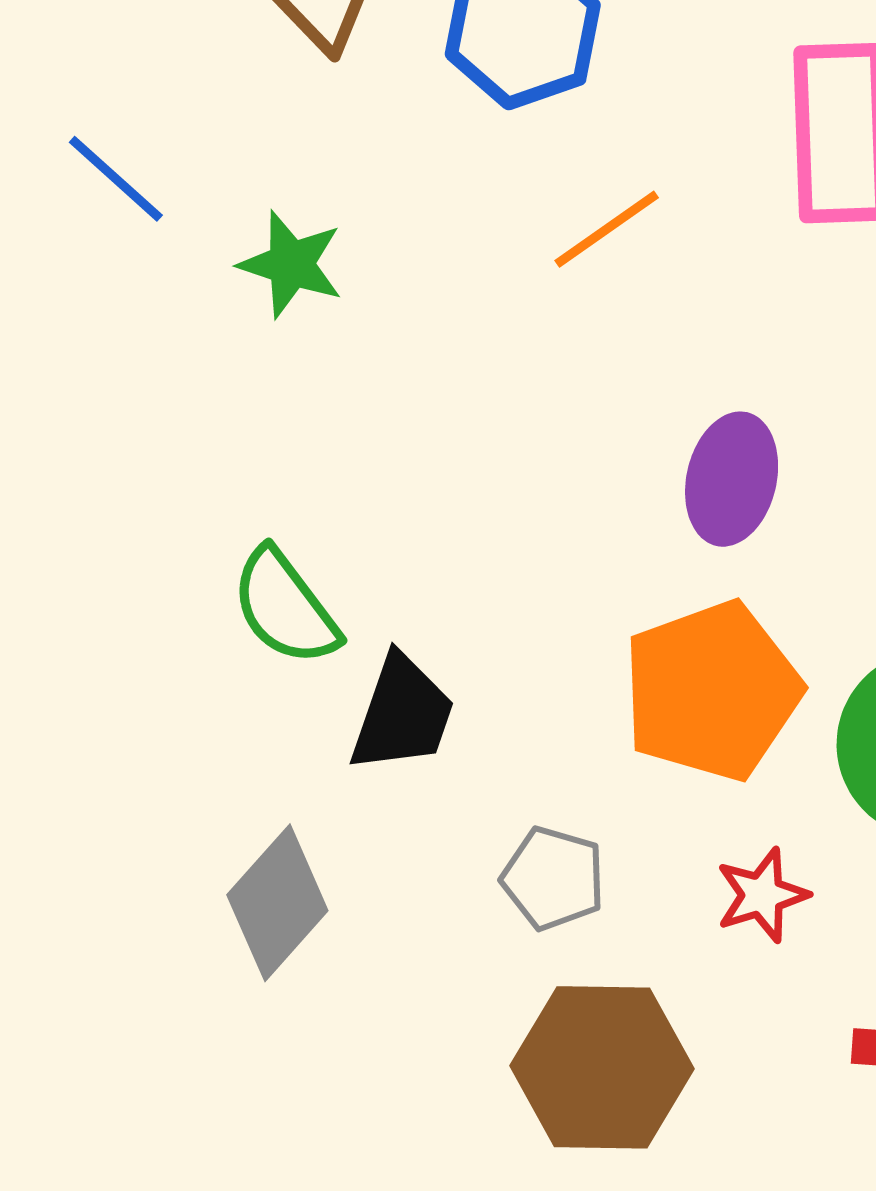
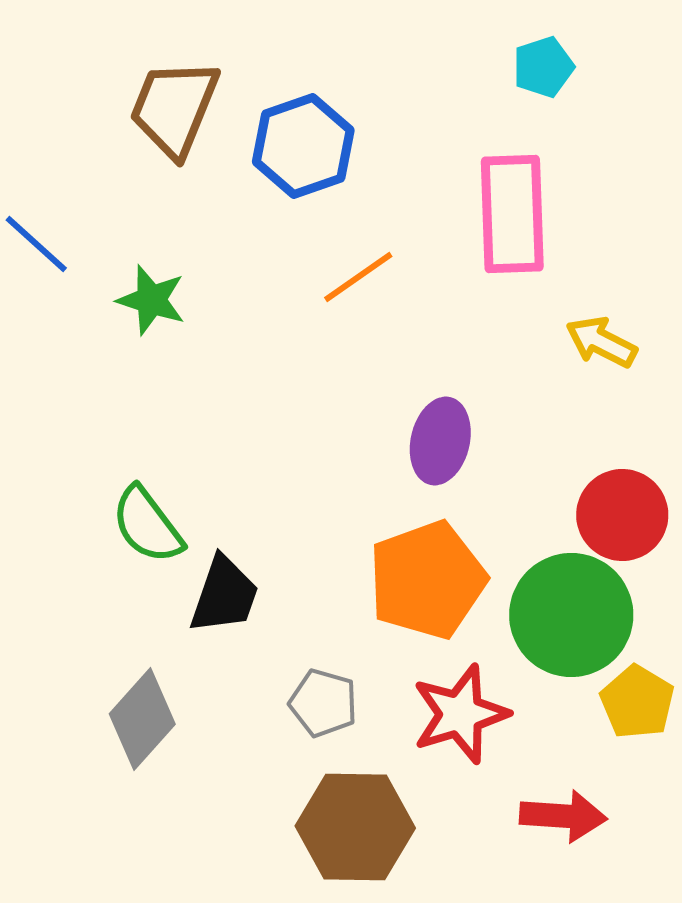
red star: (762, 895) -> (460, 714), size x1.6

